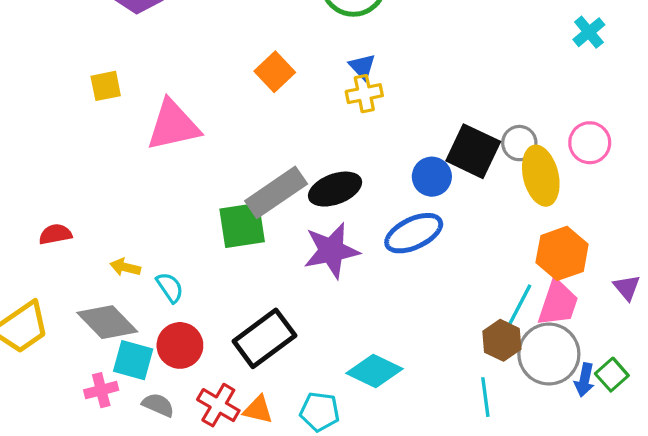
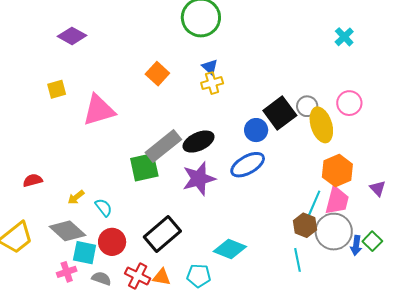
black square: (473, 151) -> (280, 113), turned 32
yellow arrow: (125, 267) -> (76, 197), turned -48

